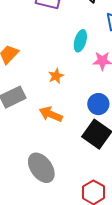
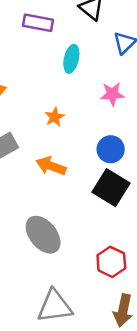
cyan ellipse: (80, 41) -> (71, 59), moved

